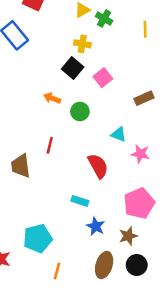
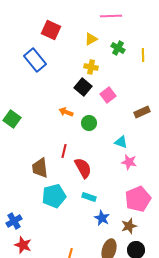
green cross: (104, 18) -> (118, 48), moved
pink star: (140, 154) -> (129, 162), moved
red semicircle: (98, 166) -> (83, 168), moved
cyan pentagon: (38, 238) -> (54, 196), moved

